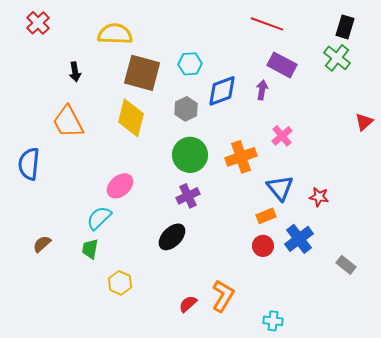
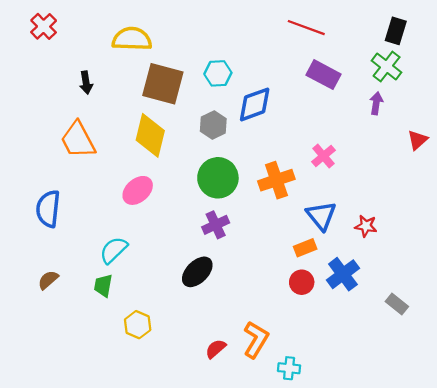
purple arrow: (262, 90) -> (376, 103), moved
blue semicircle: (29, 164) -> (48, 209), moved
pink ellipse: (120, 186) -> (138, 190), moved
cyan cross: (273, 321) -> (289, 368), moved

